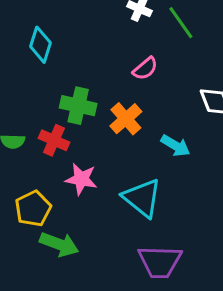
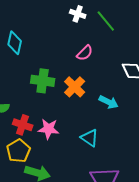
red cross: (54, 140) -> (23, 125), moved
cyan triangle: (142, 198) -> (90, 138), size x0.7

